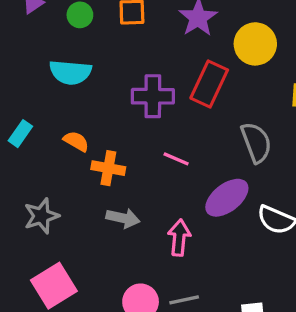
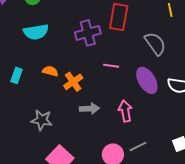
orange cross: (108, 168) -> (73, 82), turned -30
purple ellipse: (227, 198) -> (147, 80), turned -68
gray star: (41, 216) -> (42, 120), turned -30

